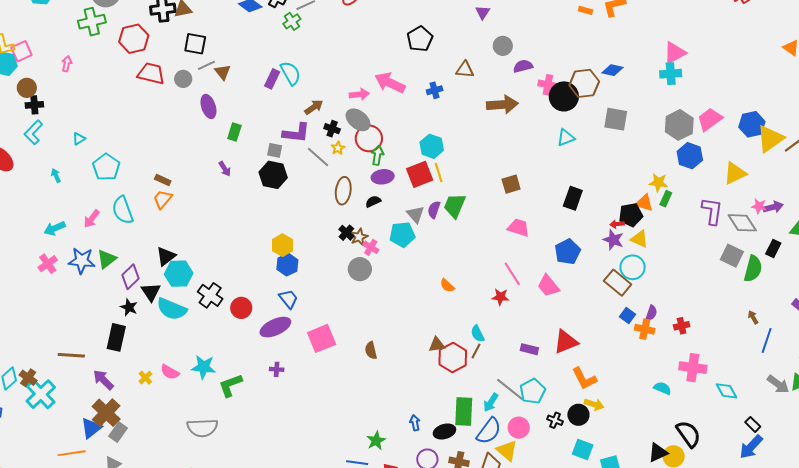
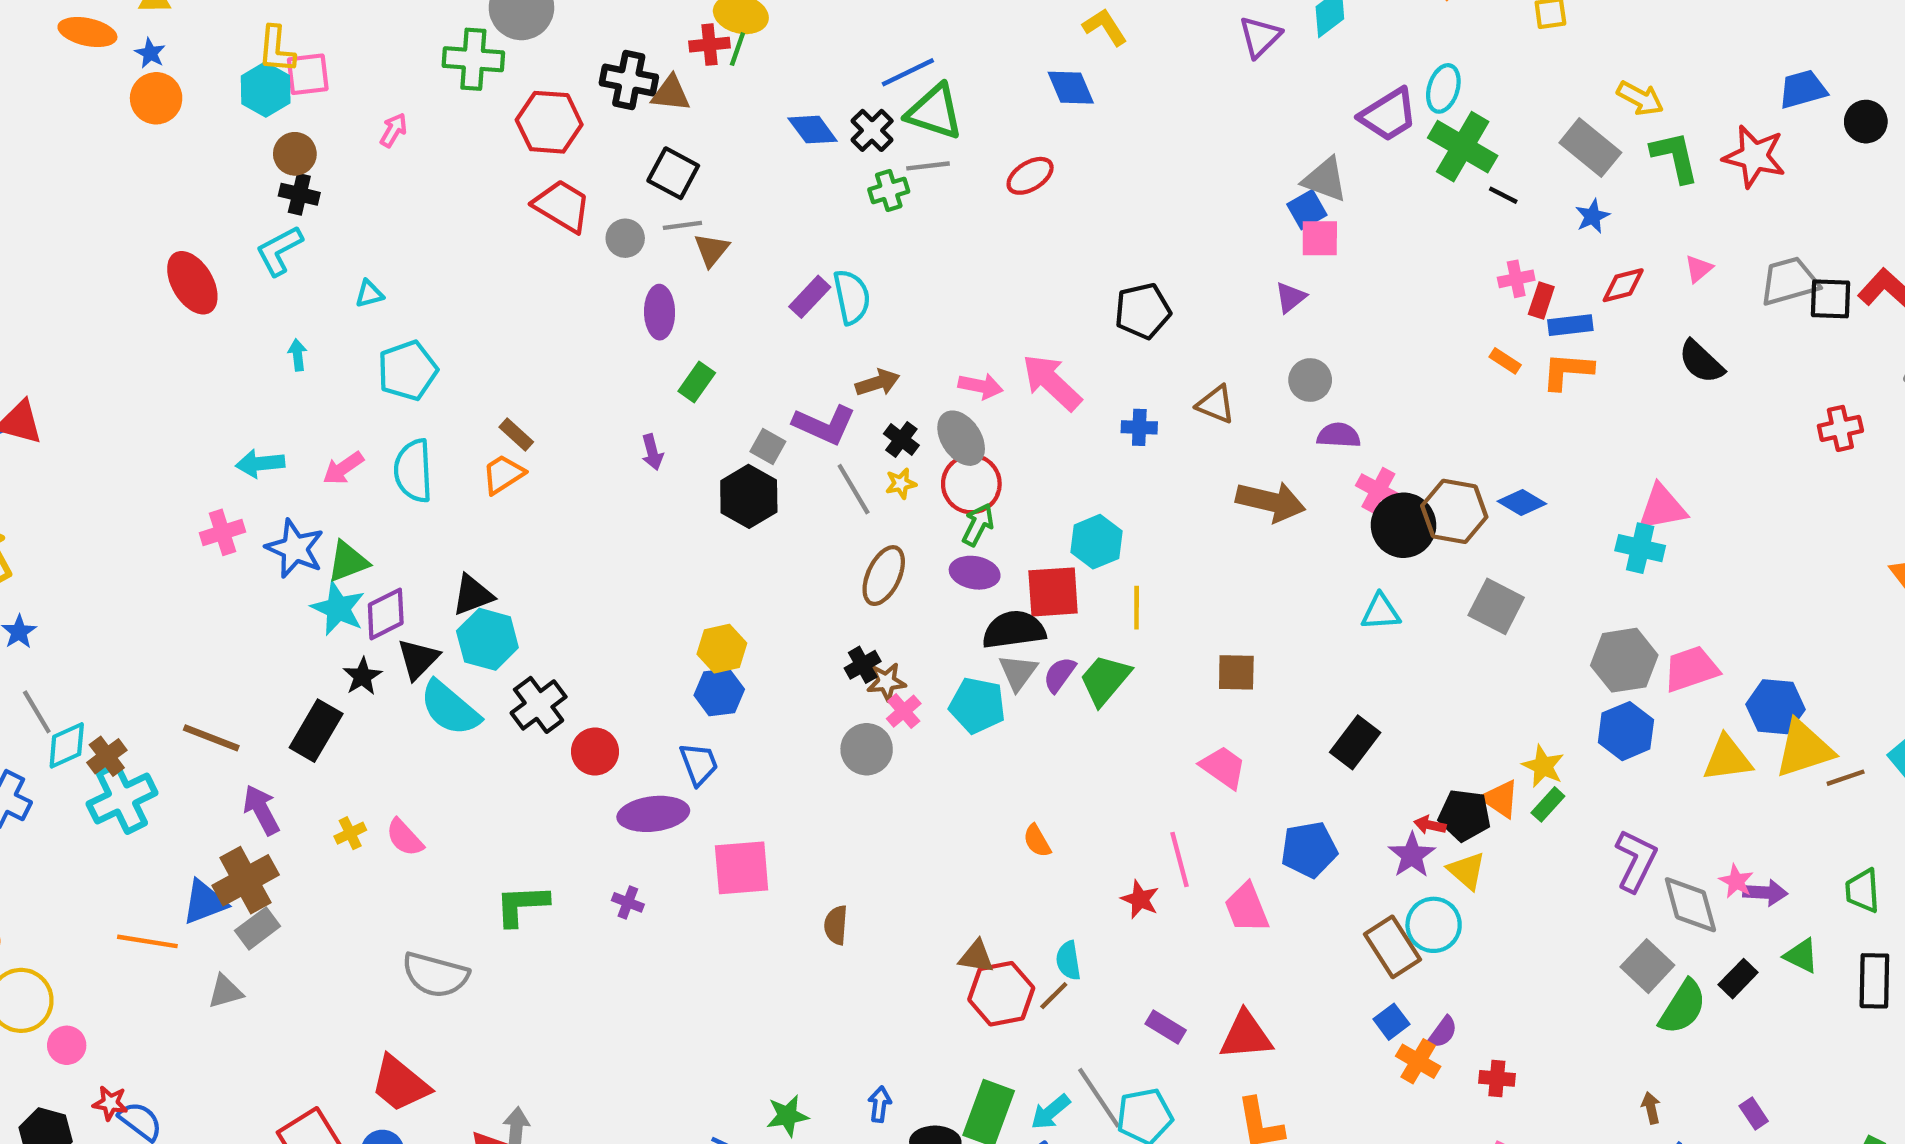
yellow line: (439, 173) -> (1137, 608), moved
yellow triangle: (735, 173) -> (1727, 759), moved
black semicircle: (373, 201) -> (1014, 630), moved, size x1.8
cyan star: (203, 367) -> (338, 608), moved

